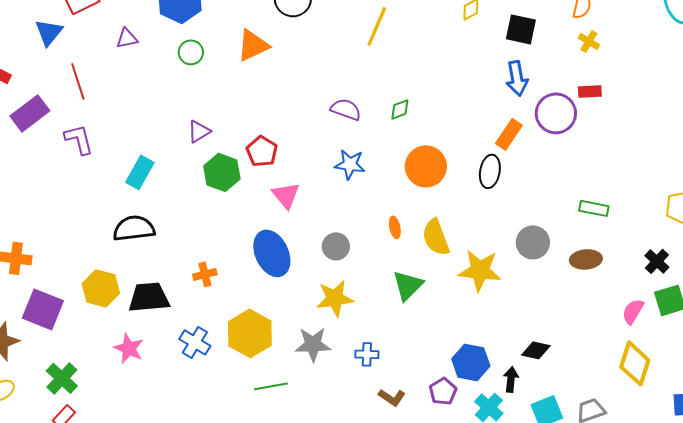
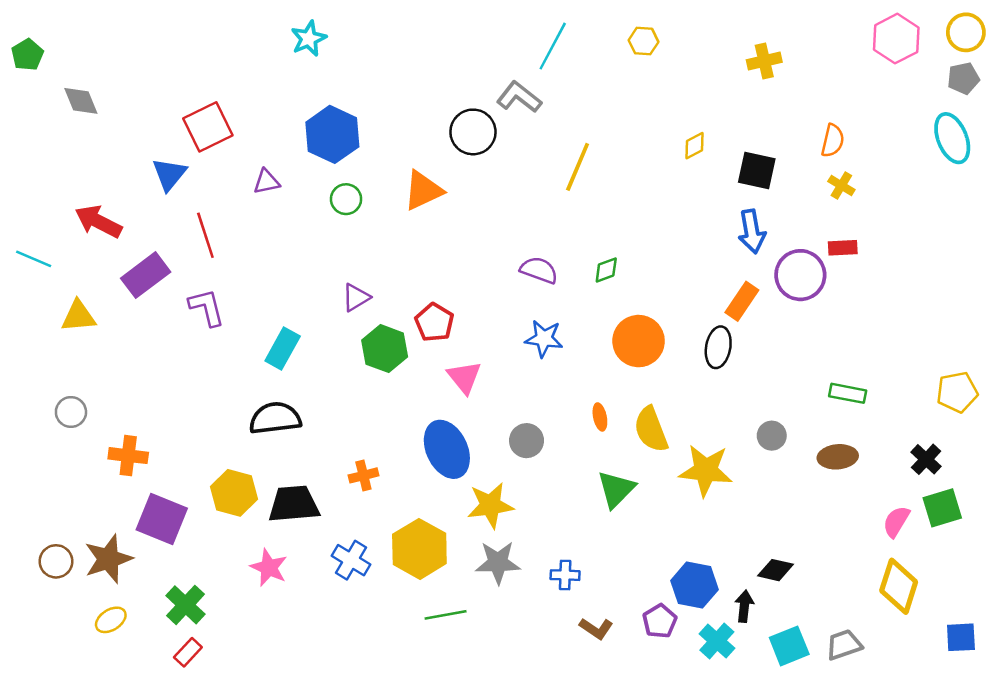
gray circle: (533, 242) -> (772, 436), size x0.7
yellow star: (335, 298) -> (490, 505), moved

